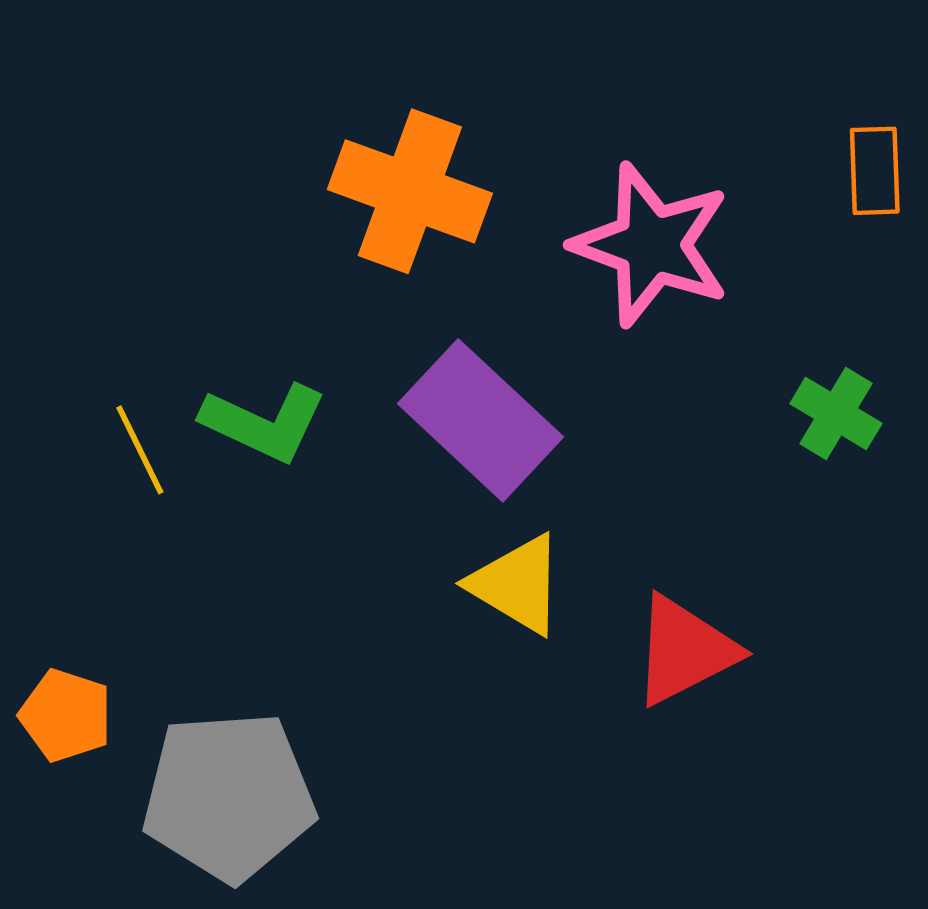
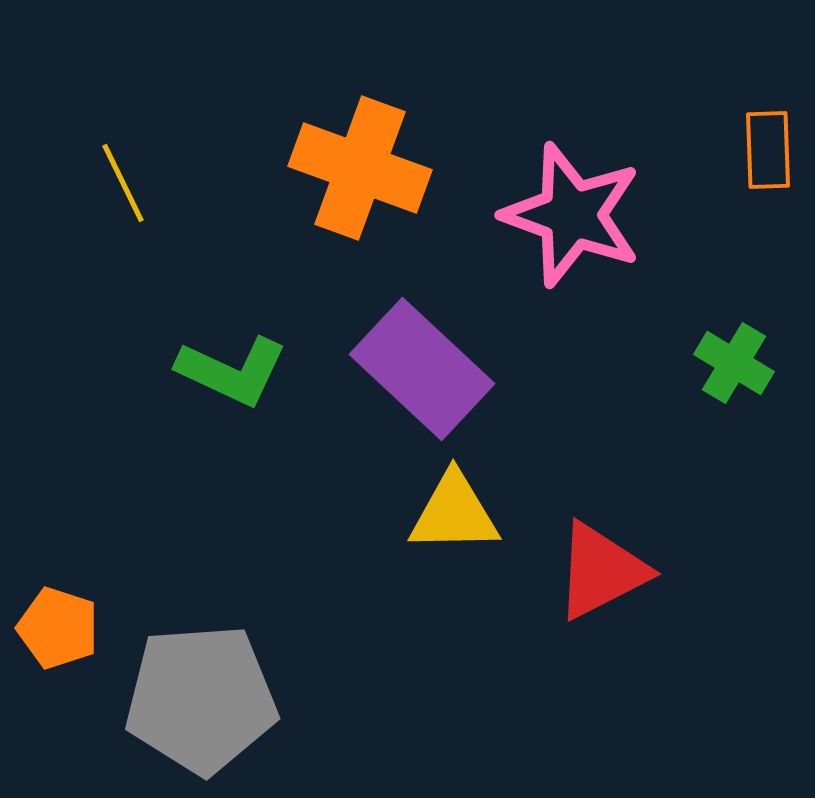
yellow line: (140, 450) -> (123, 183), moved
yellow triangle: (517, 584) -> (454, 513), turned -32

